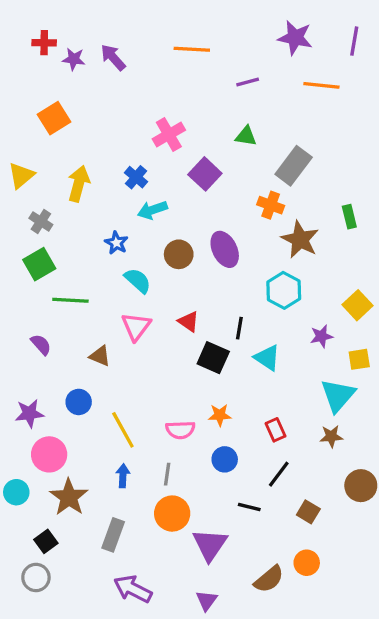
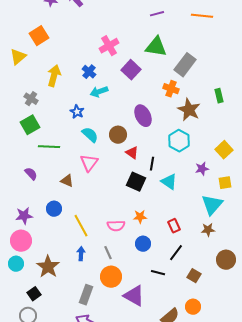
green triangle: (246, 136) -> (156, 47), size x1.6
yellow triangle: (21, 176) -> (18, 57), moved
brown circle: (179, 254) -> (118, 135), moved
red triangle: (189, 322) -> (132, 153), moved
pink circle: (49, 454) -> (21, 241), moved
gray line: (167, 474) -> (108, 253), turned -32
gray rectangle: (113, 535) -> (86, 295), moved
purple triangle: (210, 545) -> (134, 296), turned -35

